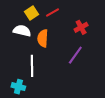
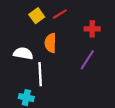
red cross: (81, 27) -> (92, 29), turned 32
white semicircle: (22, 31) -> (23, 53), moved

